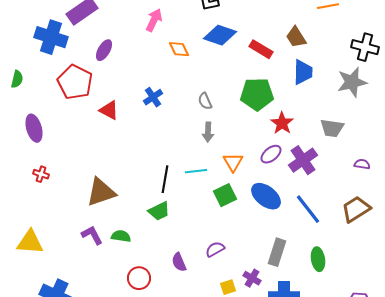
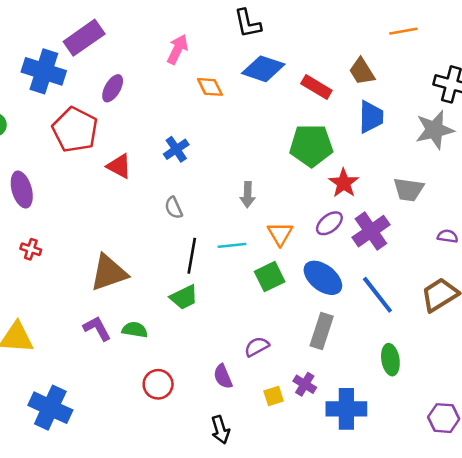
gray semicircle: (205, 101) -> (174, 208), moved
gray rectangle: (277, 252) -> (322, 331), moved
purple semicircle: (179, 262) -> (223, 376), moved

